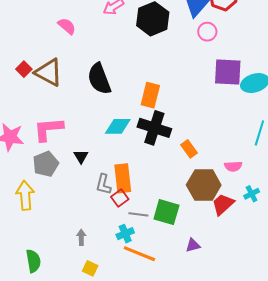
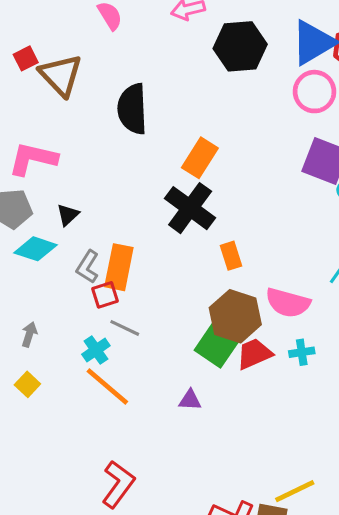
pink circle: (207, 32) -> (315, 92), size x1.4
cyan diamond: (118, 126) -> (35, 249), moved
pink semicircle: (233, 166) -> (288, 303), size x1.6
green square: (166, 212) -> (216, 346), moved
cyan cross: (125, 234) -> (96, 350), turned -30

